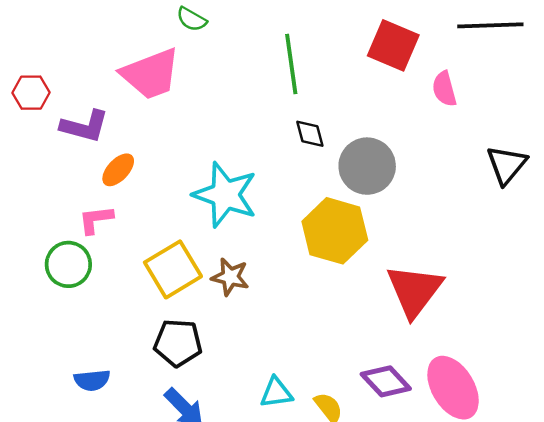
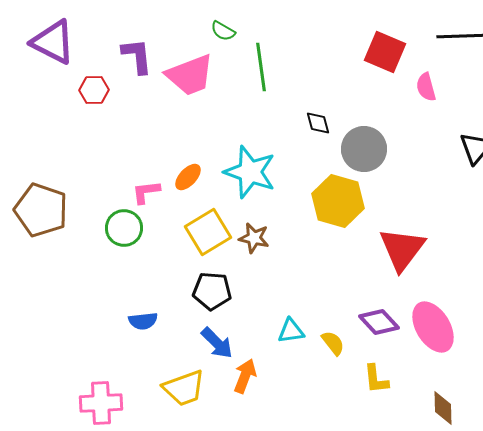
green line: (291, 64) -> (261, 67), moved
purple L-shape: (85, 126) -> (137, 56), moved, turned -111
orange ellipse: (118, 170) -> (188, 177), moved

